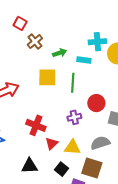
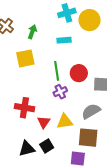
green arrow: (60, 53) -> (32, 32), turned -40
cyan rectangle: (84, 60) -> (64, 40), moved
green line: (73, 83) -> (57, 71), moved
black square: (61, 169) -> (47, 146), moved, turned 32

